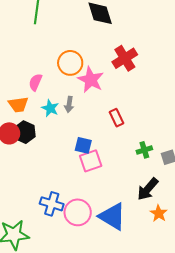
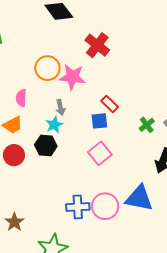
cyan star: (50, 108) -> (54, 125), moved, turned -30
black hexagon: (25, 132) -> (46, 146), moved
blue square: (83, 145) -> (99, 121), moved

